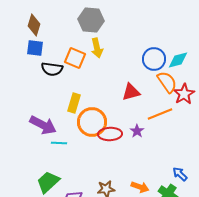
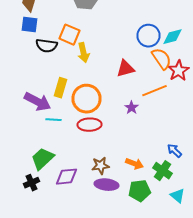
yellow arrow: (97, 48) -> (84, 53), moved
yellow rectangle: (74, 103) -> (60, 88), moved
red ellipse: (110, 134) -> (90, 125), moved

